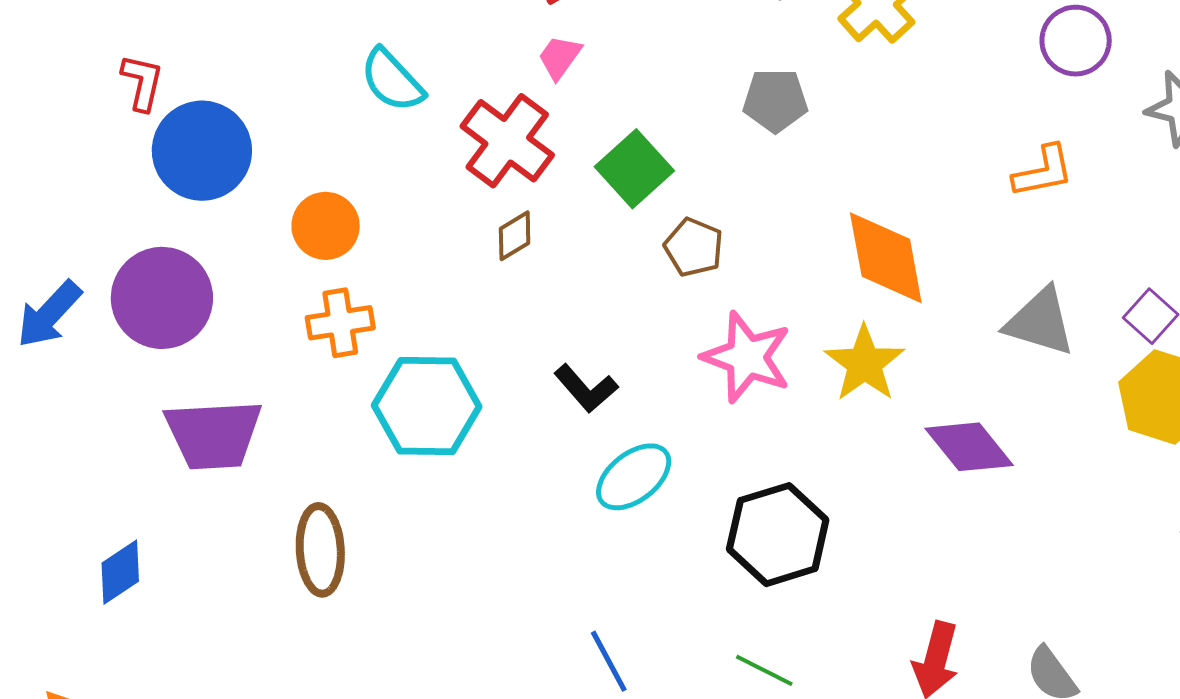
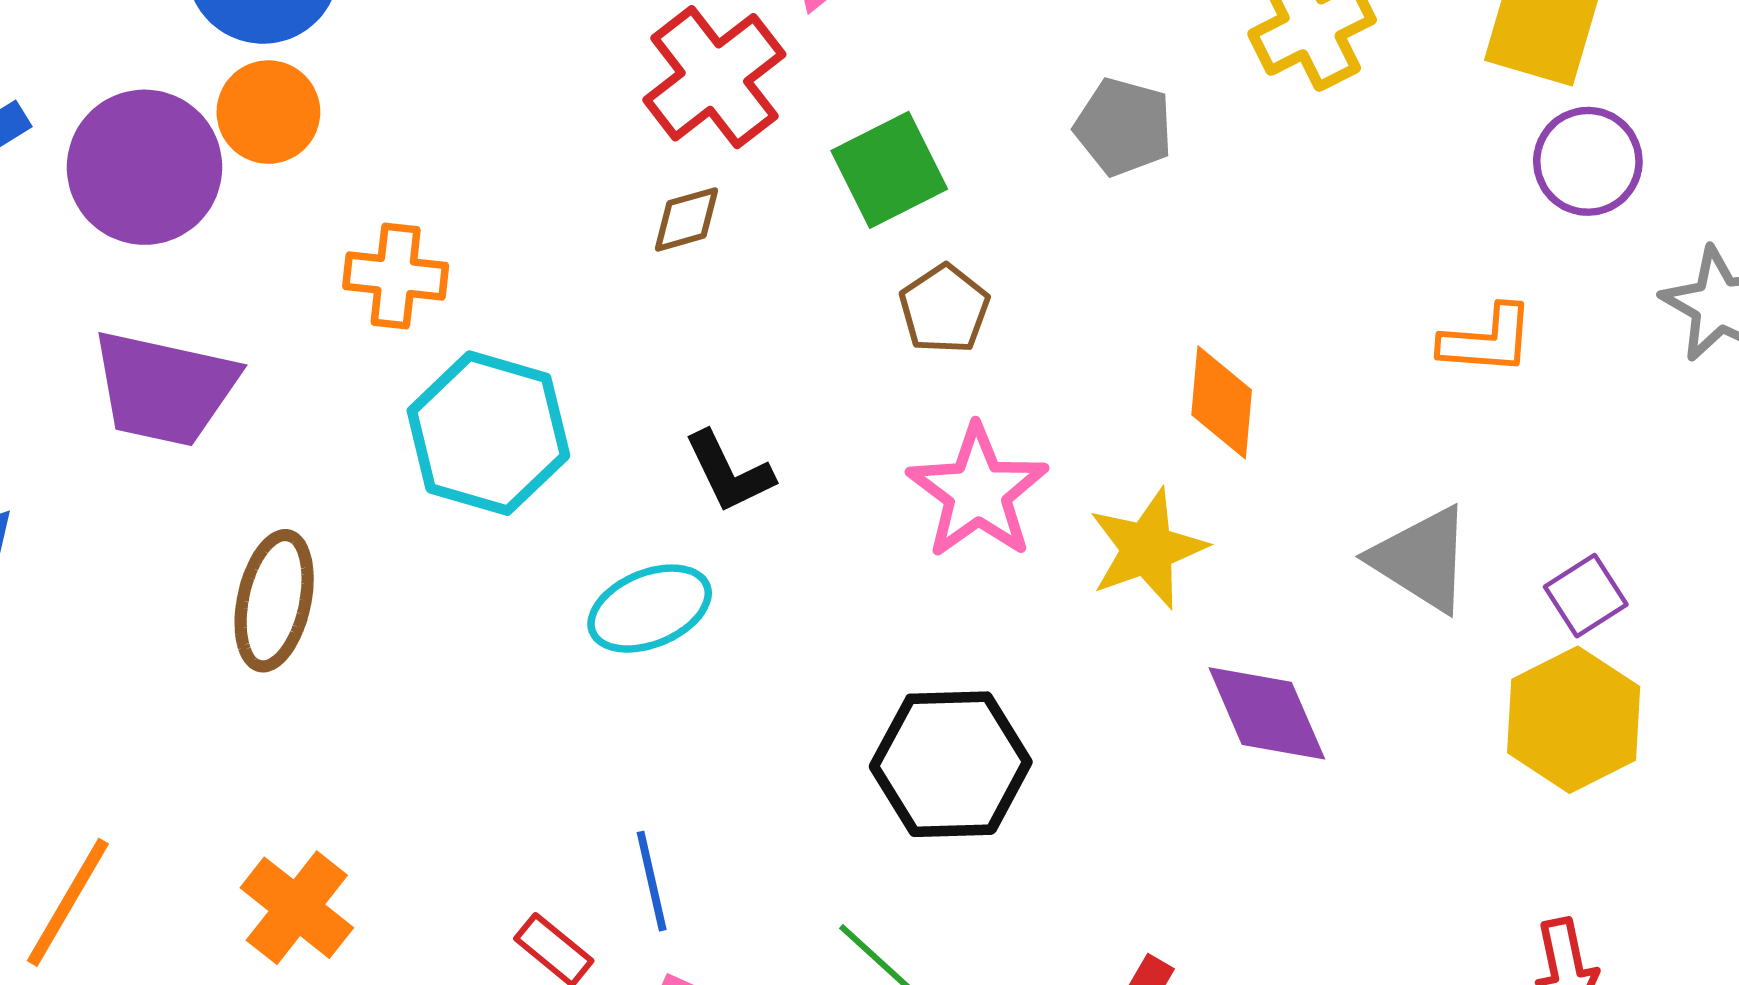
orange circle: (326, 226) -> (268, 112), moved
orange diamond: (886, 258) -> (1222, 402), size x0.7
cyan ellipse: (634, 477) -> (650, 609), moved

